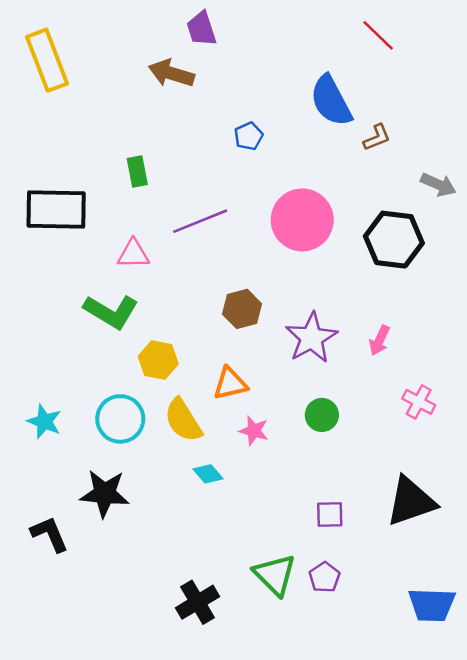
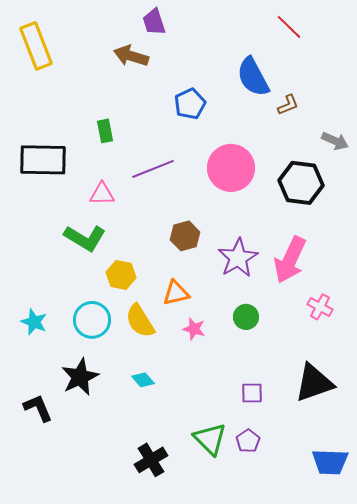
blue pentagon: (249, 136) -> (190, 104), size x1.4
pink arrow: (379, 340) -> (290, 260), size x2.0
cyan diamond: (208, 474) -> (143, 380), moved
black star: (105, 494) -> (80, 377), turned -30

